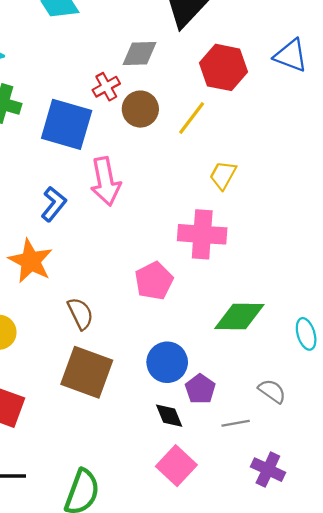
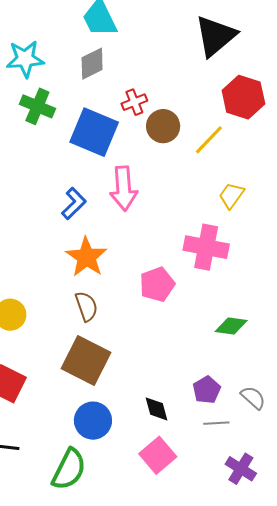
gray diamond: (139, 54) -> (92, 64), moved, turned -32
orange star: (31, 261) -> (86, 257), moved
green diamond: (239, 316) -> (231, 326), size x0.7
blue circle: (167, 362) -> (93, 421), moved
purple pentagon: (200, 389) -> (207, 390), moved

